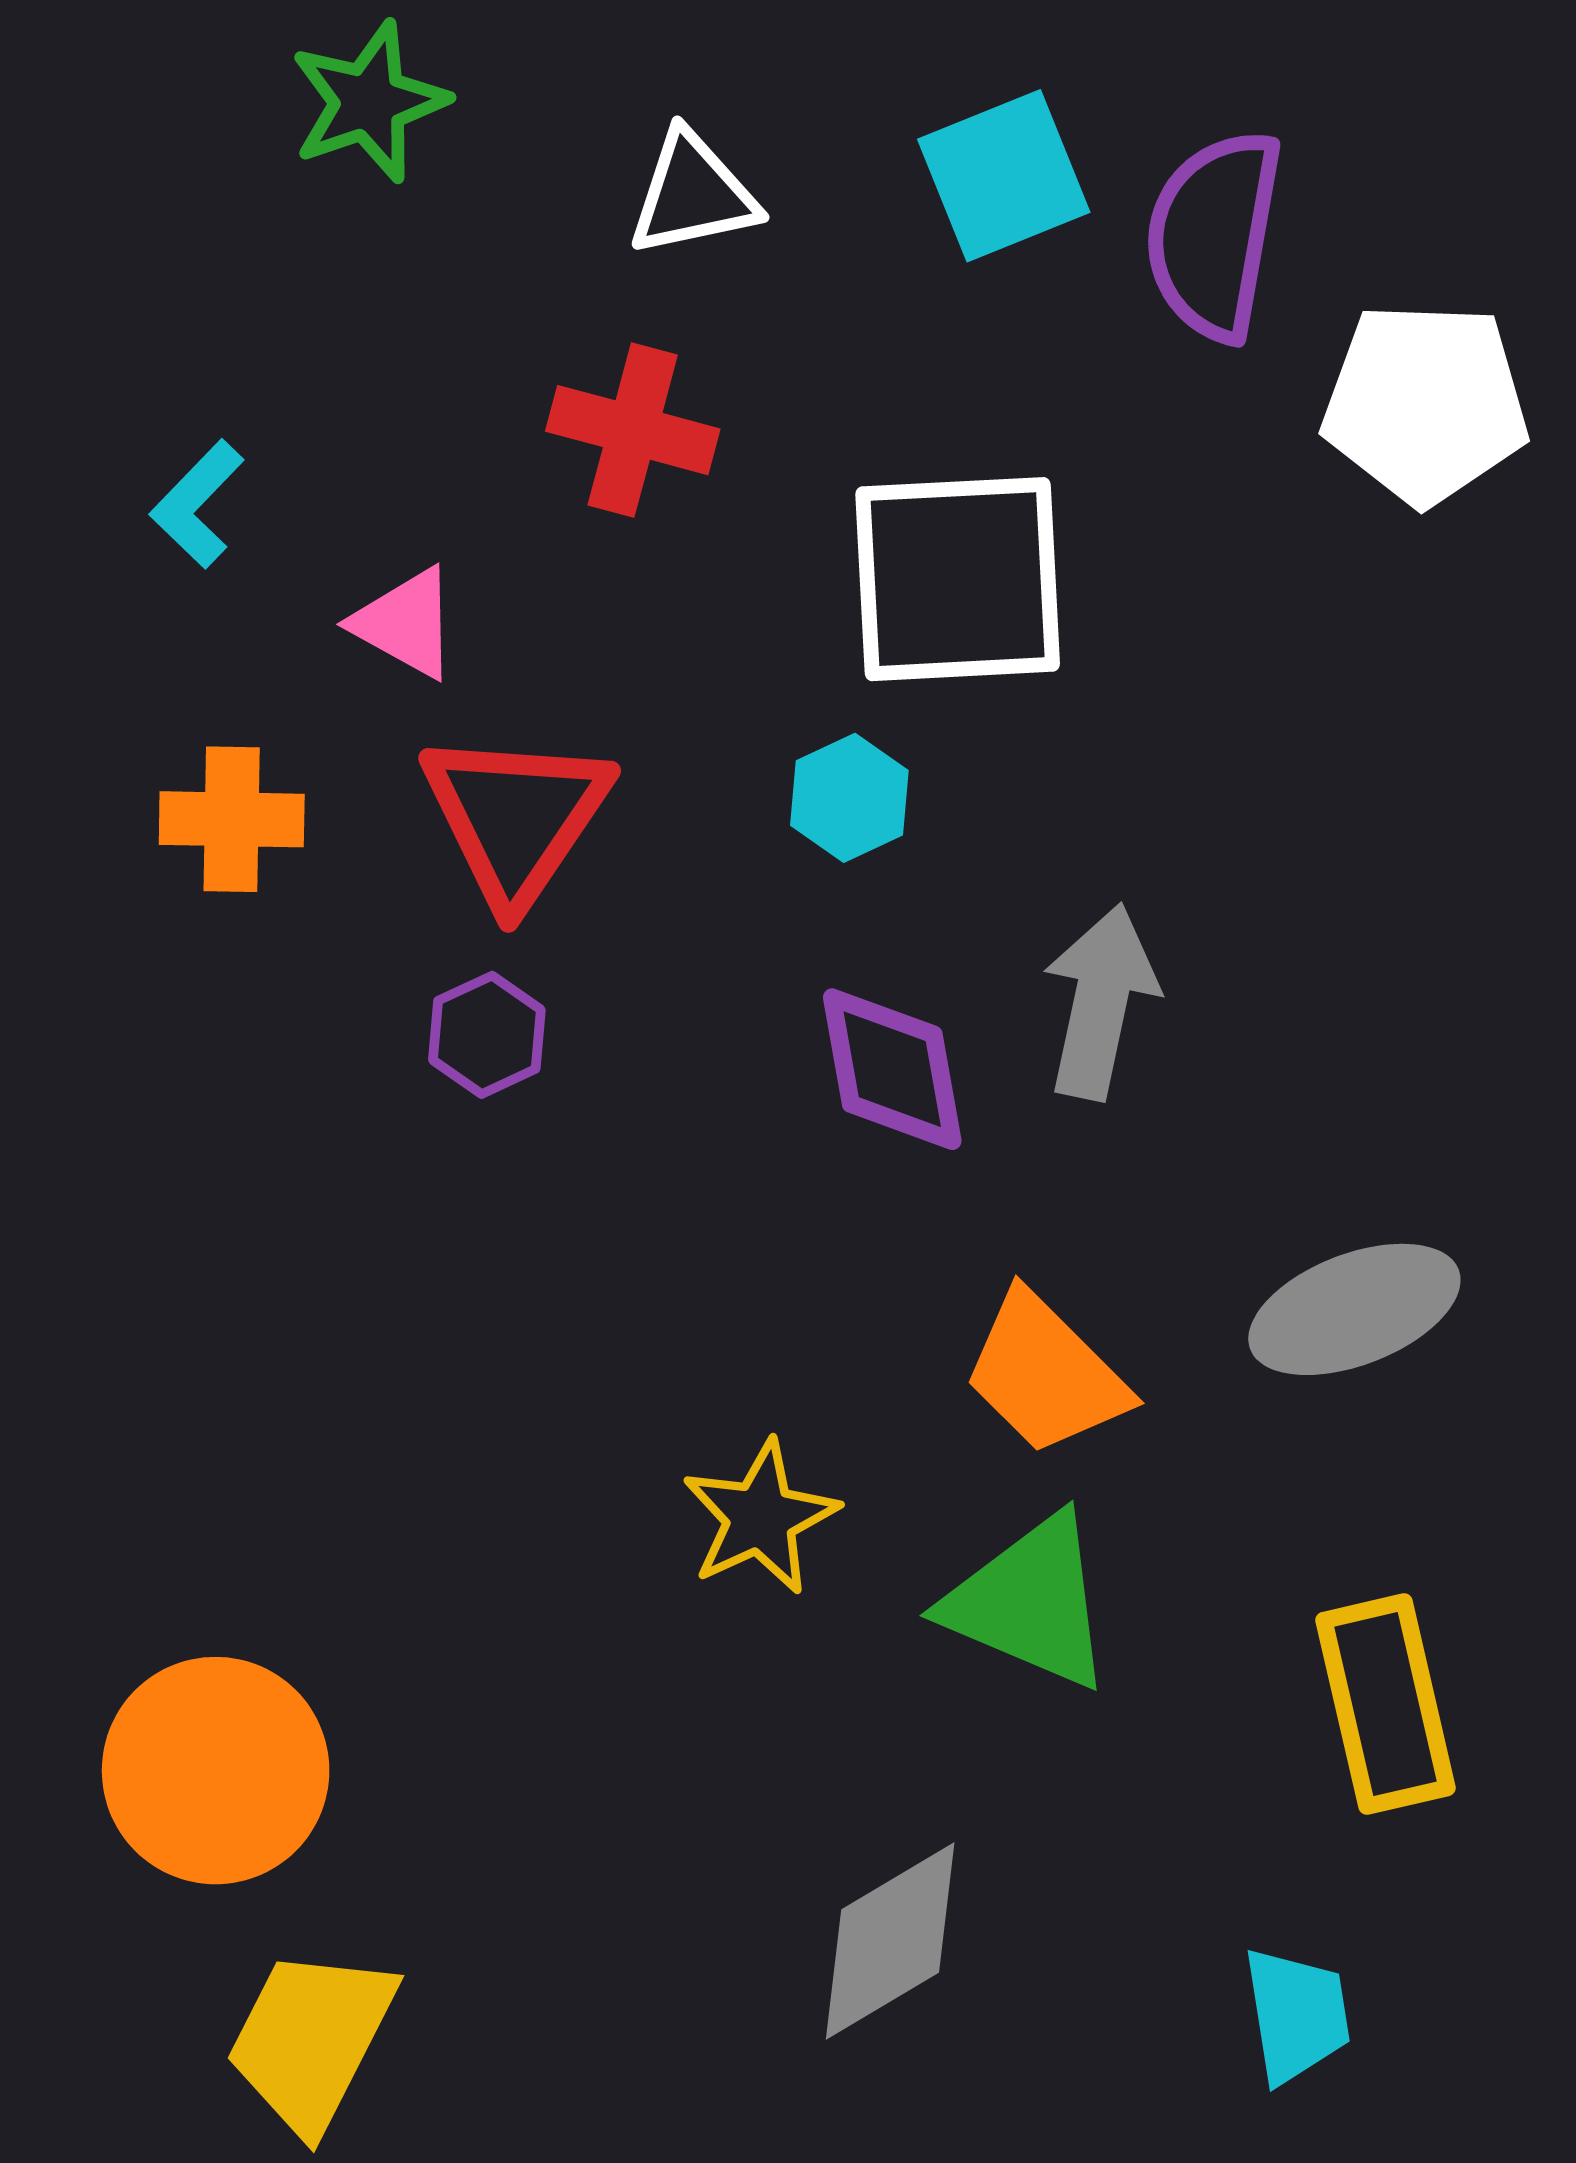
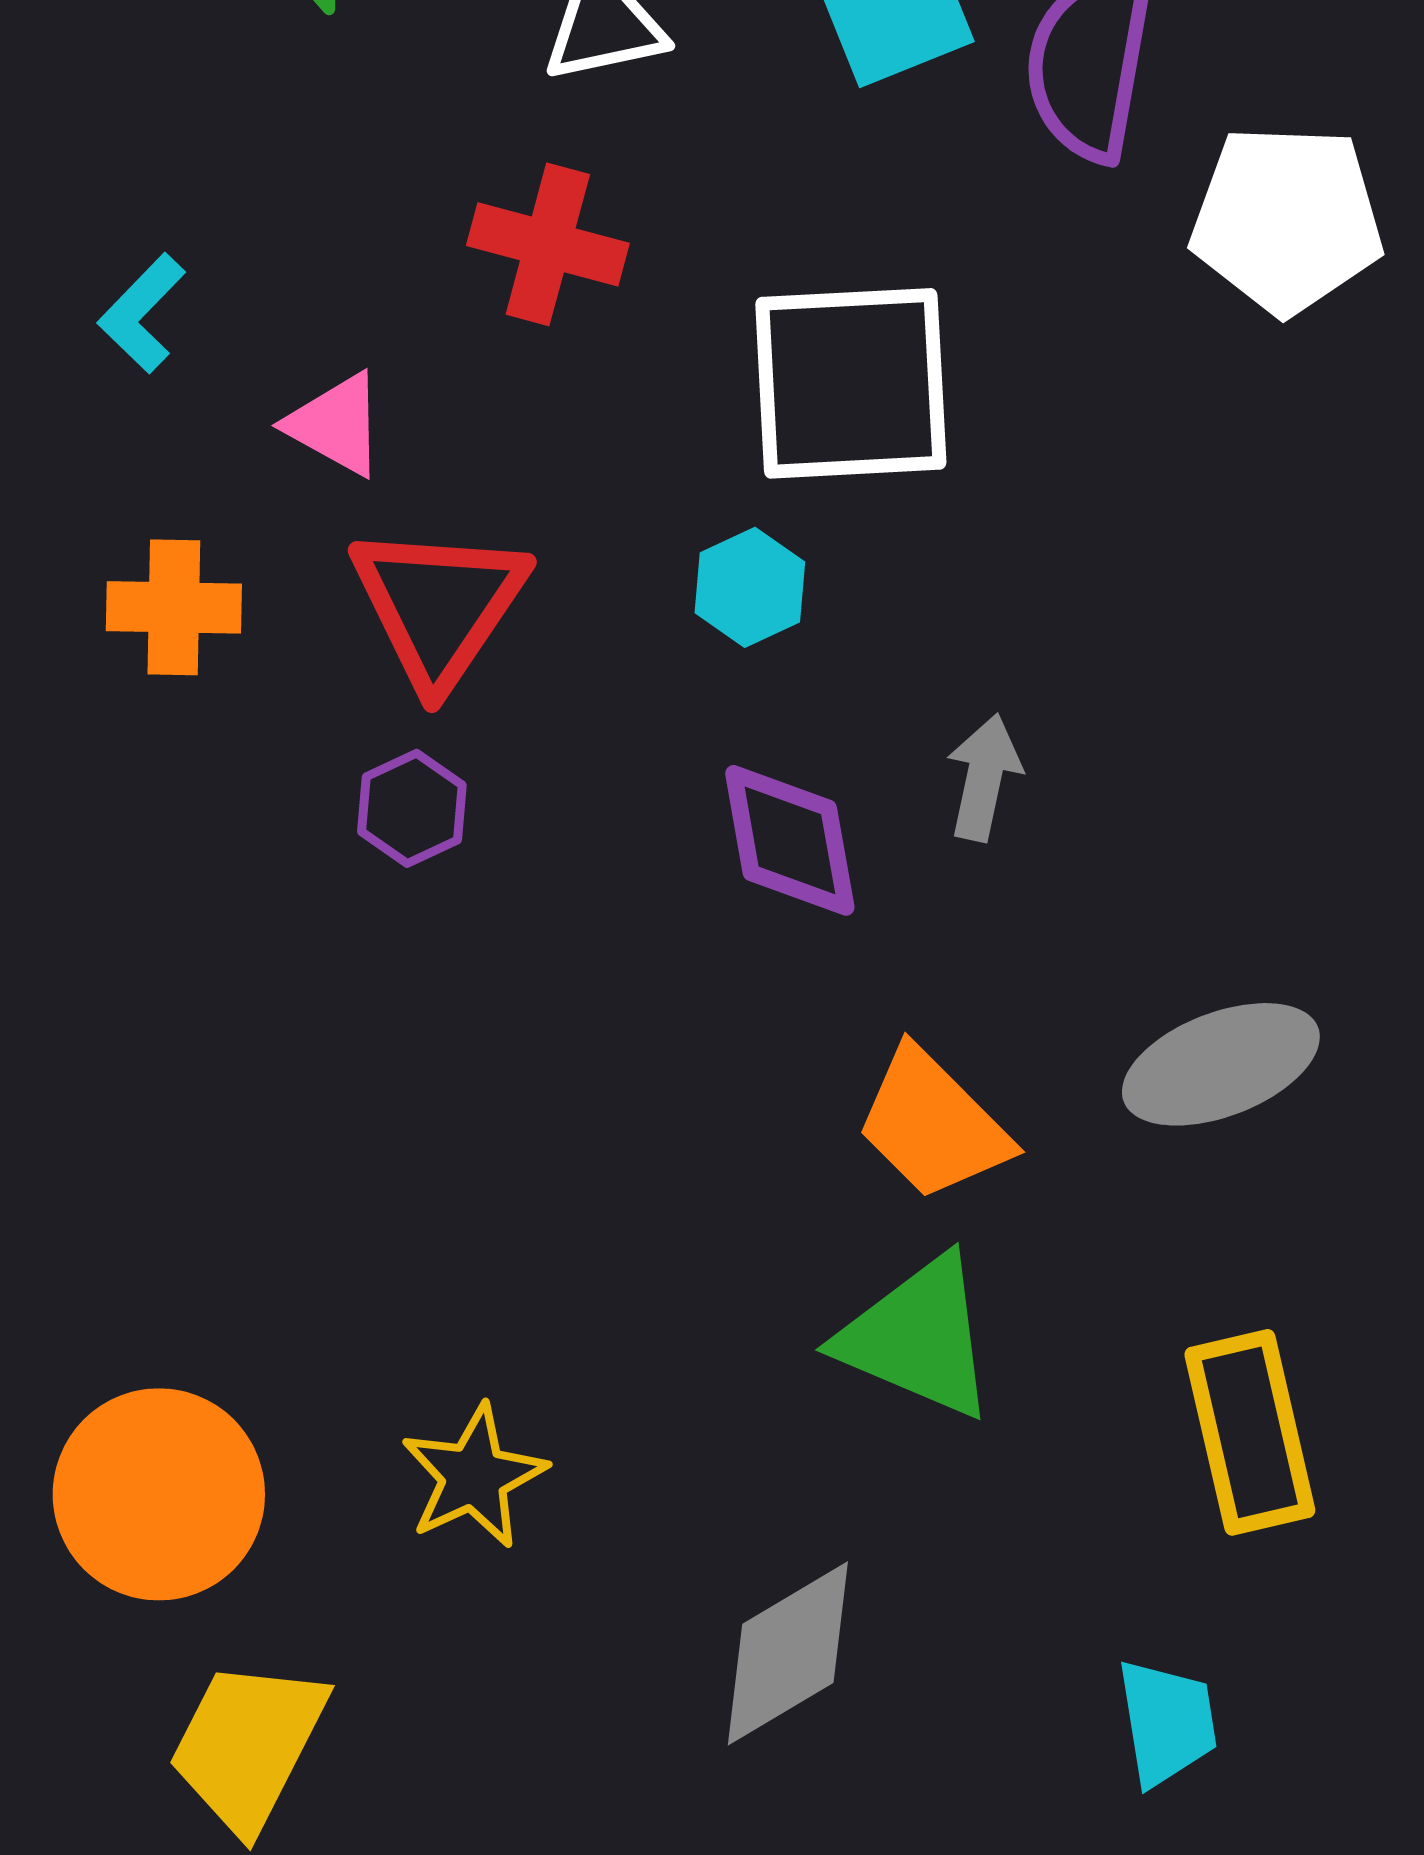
gray arrow: (1100, 1002) -> (984, 777), size x0.7
yellow star: (760, 1517) -> (474, 1476), moved

